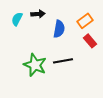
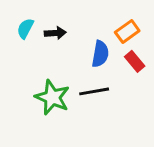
black arrow: (38, 14) -> (55, 33), moved
blue semicircle: (59, 29) -> (100, 54), moved

